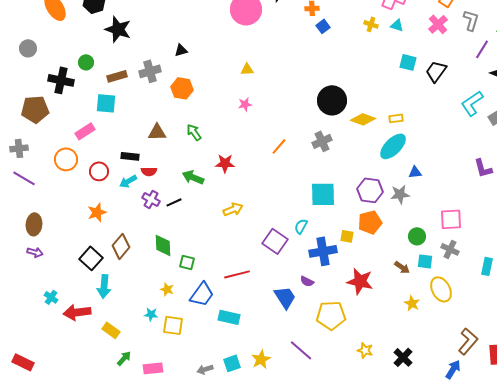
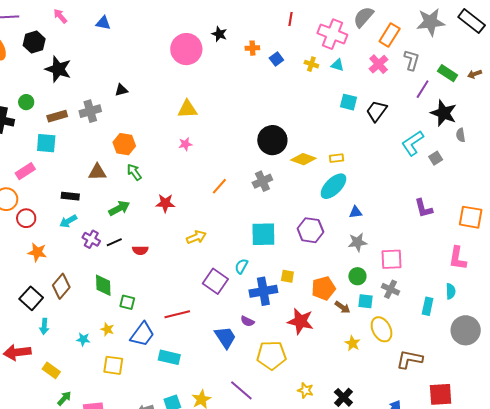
blue square: (323, 26) -> (276, 59), moved
yellow triangle: (247, 69) -> (187, 109), size x1.5
orange hexagon: (182, 88) -> (124, 144), moved
red circle: (99, 171) -> (26, 218), moved
red semicircle: (149, 171) -> (140, 250), moved
green arrow: (193, 177) -> (119, 208), moved, turned 130
gray star: (400, 194) -> (357, 242), moved
yellow arrow: (233, 209) -> (196, 237), moved
orange star: (97, 212) -> (37, 252), turned 30
orange pentagon: (370, 222) -> (323, 288), moved
cyan arrow: (104, 286) -> (44, 326), size x0.7
cyan star: (151, 314) -> (83, 339), moved
brown L-shape: (468, 341) -> (410, 359), moved, turned -120

